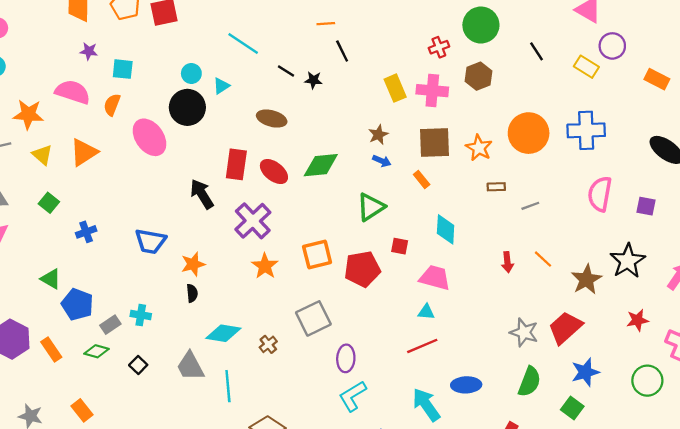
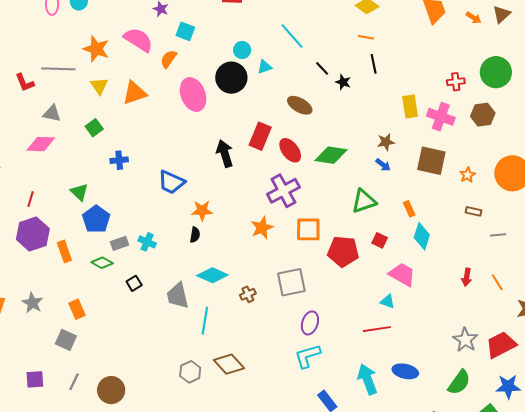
orange star: (479, 148) -> (468, 175), size x0.7
orange rectangle: (422, 179) -> (409, 209), moved
purple cross: (253, 221) -> (283, 191), moved

